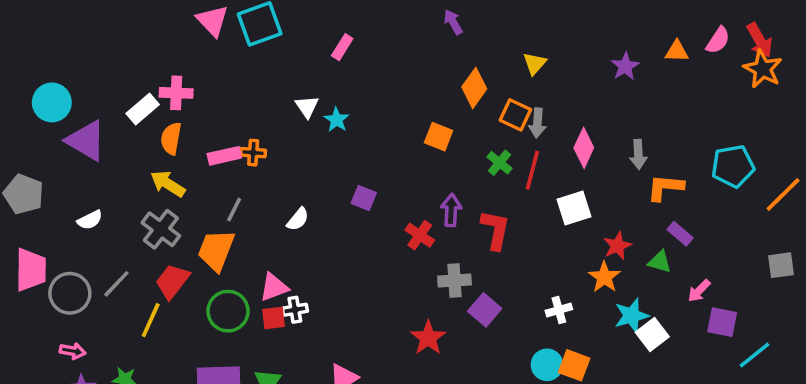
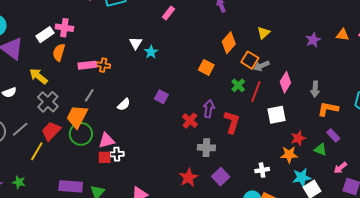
pink rectangle: (342, 47) -> (168, 13), moved
gray arrow: (537, 123) -> (261, 66), turned 56
yellow arrow: (168, 184) -> (38, 76), moved
orange star: (604, 277) -> (289, 155), turned 30
purple square: (485, 310) -> (221, 177), moved
green circle: (228, 311) -> (81, 134), moved

